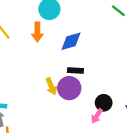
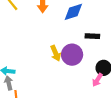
black rectangle: (75, 70) -> (92, 36), moved

